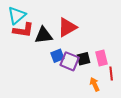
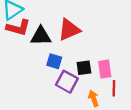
blue square: (57, 56) -> (54, 61), turned 32
purple square: (70, 61) -> (67, 82), moved

